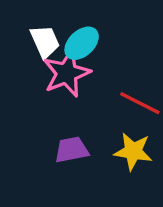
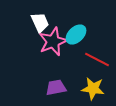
cyan ellipse: (82, 43) -> (76, 35), moved

